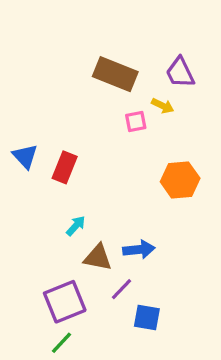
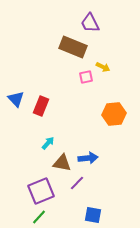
purple trapezoid: (180, 73) -> (90, 23), moved
blue square: (147, 318) -> (93, 215), moved

